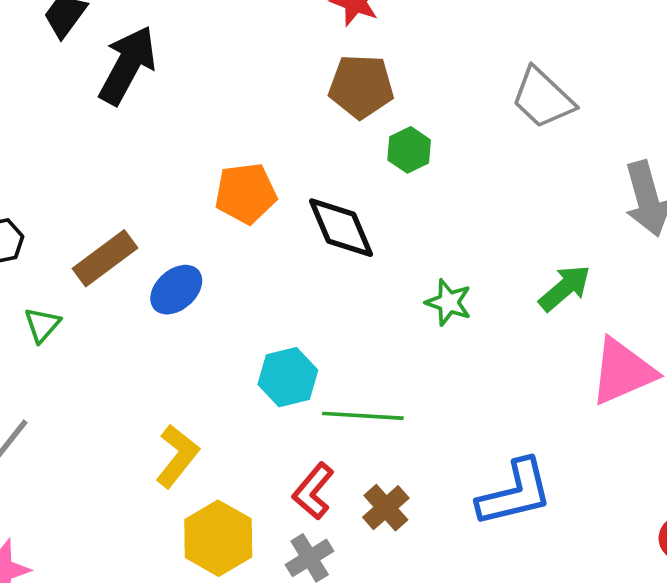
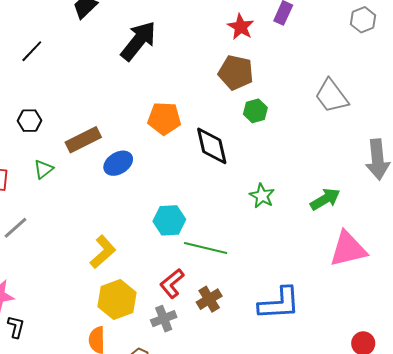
black arrow: (127, 65) -> (138, 41), moved

